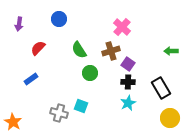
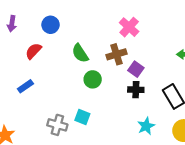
blue circle: (59, 19) -> (51, 25), moved
cyan star: (128, 103) -> (146, 126), moved

